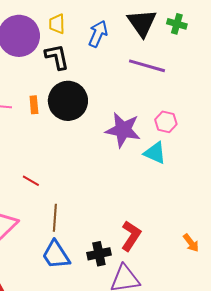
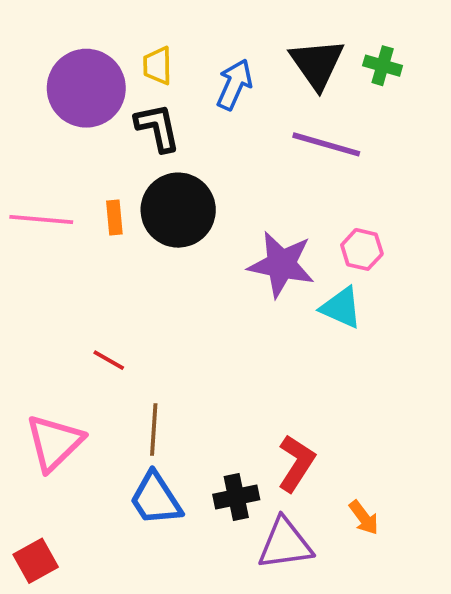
orange arrow: (191, 243) -> (364, 518), moved

